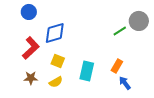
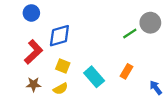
cyan rectangle: (87, 71) -> (94, 77), turned -54
blue arrow: (125, 83) -> (156, 88), moved

